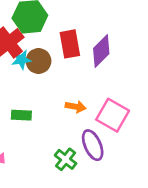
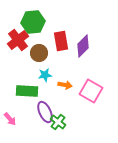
cyan star: (21, 60) -> (45, 75), moved
green rectangle: (21, 115) -> (27, 91), size x1.5
purple ellipse: (93, 145) -> (45, 112), moved

